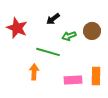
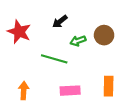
orange arrow: (34, 72) -> (24, 91), moved
pink rectangle: (73, 80) -> (70, 91), moved

